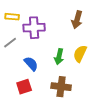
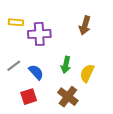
gray line: (10, 43) -> (14, 66), moved
yellow semicircle: (80, 54) -> (87, 73), moved
brown cross: (61, 87) -> (68, 97), turned 30

